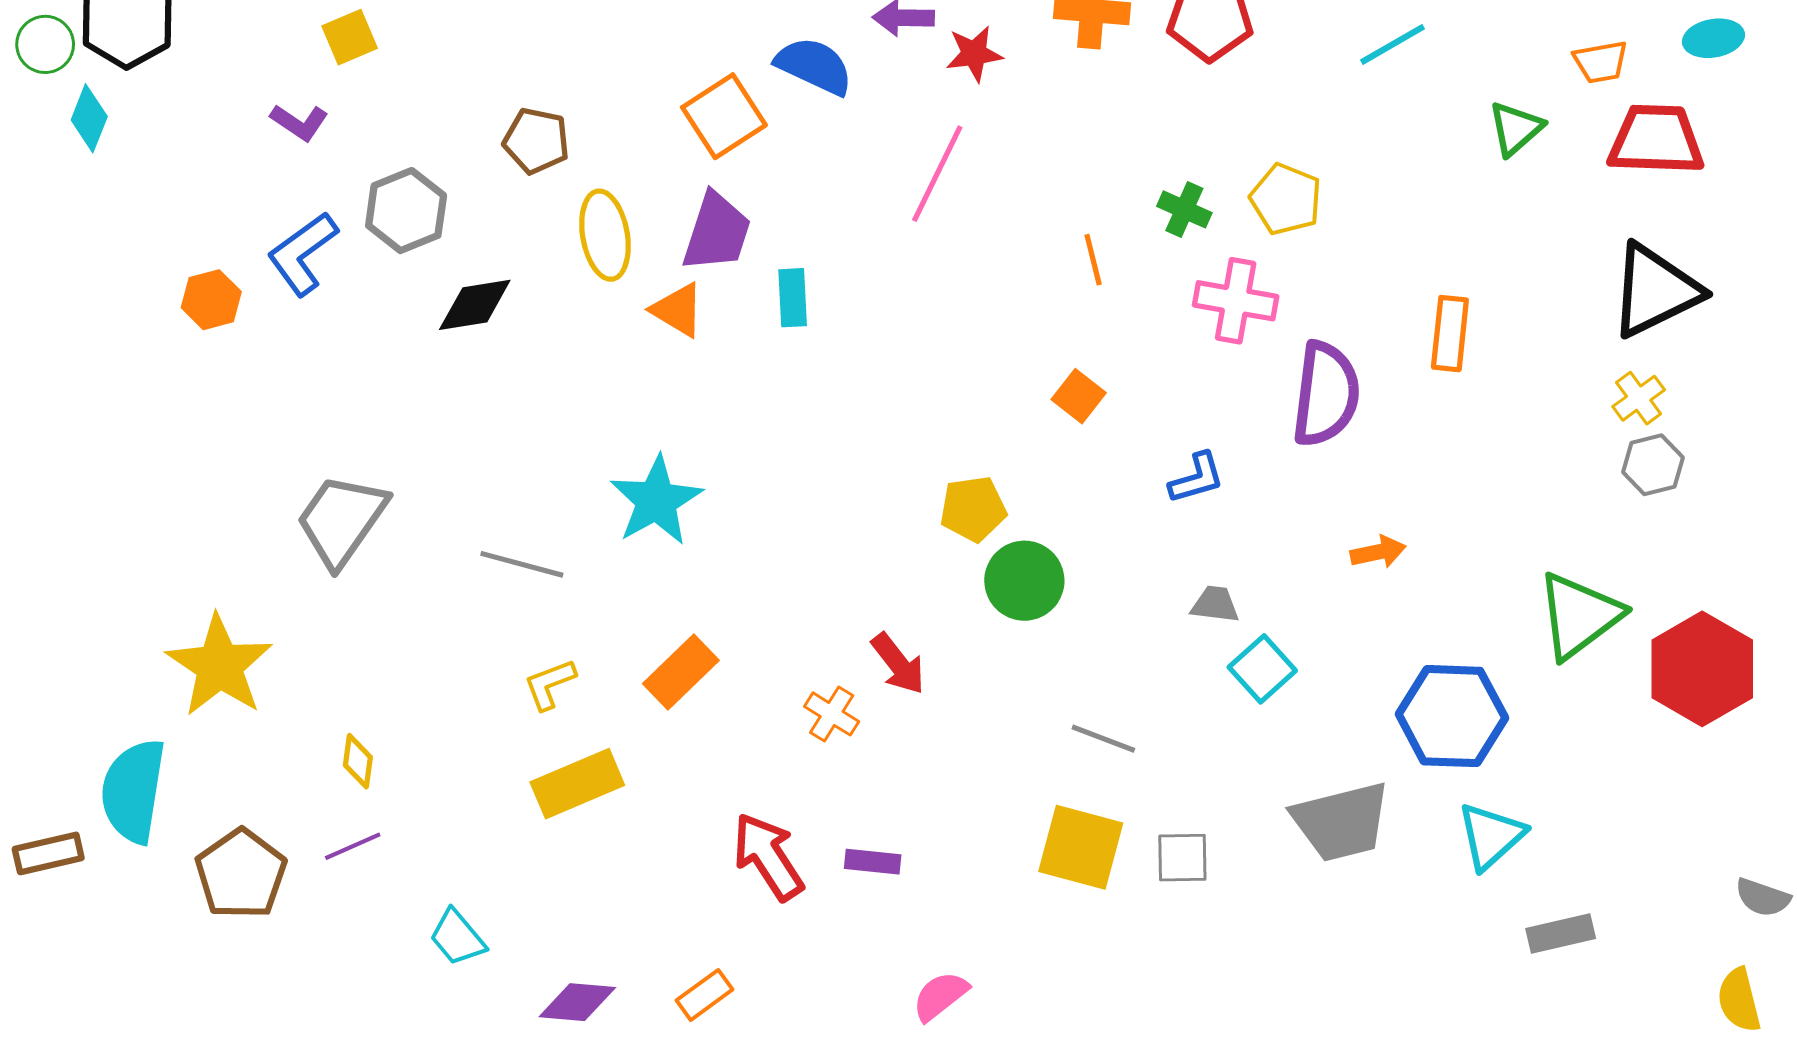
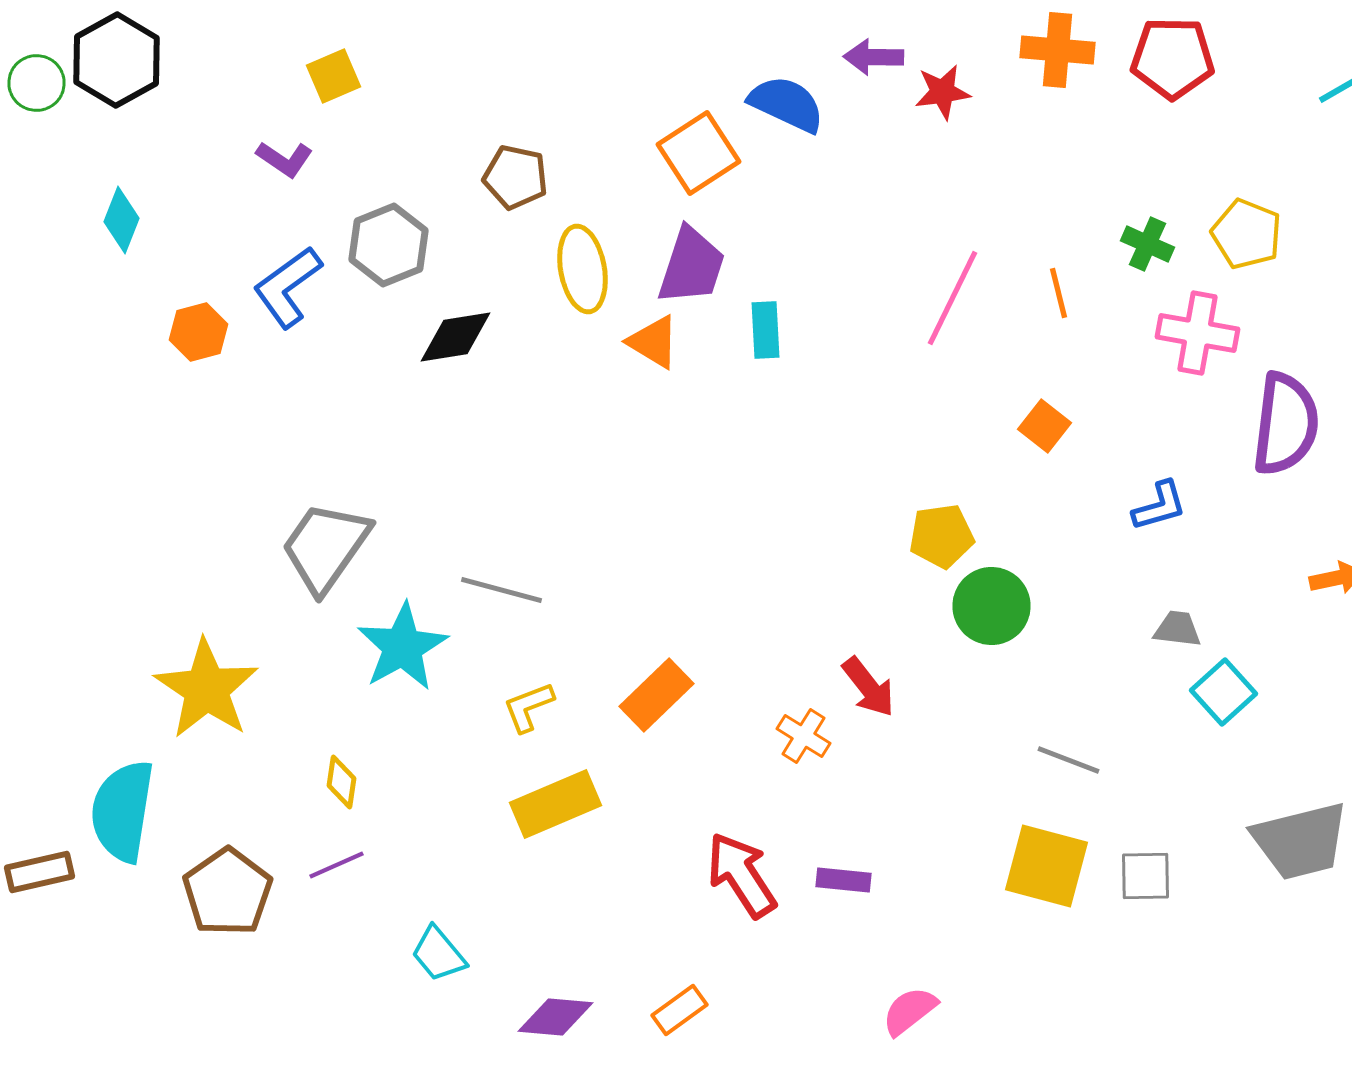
cyan diamond: (89, 118) -> (122, 220), moved
pink line: (937, 174) -> (952, 298), moved
cyan star: (656, 501) -> (402, 647), moved

